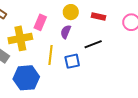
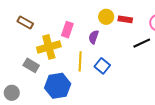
yellow circle: (71, 12) -> (106, 17), moved
black line: (93, 44) -> (142, 43), moved
blue square: (72, 61) -> (102, 66), turned -35

